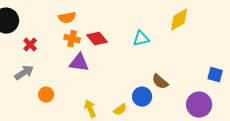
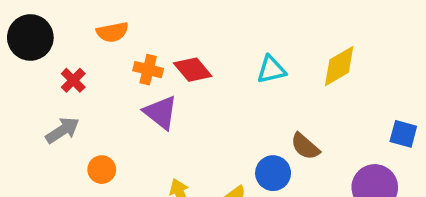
orange semicircle: (67, 18) -> (112, 32), moved
yellow diamond: (179, 20) -> (339, 66), moved
purple triangle: (79, 63) -> (161, 112), turned 30

